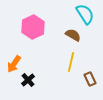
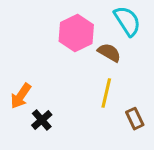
pink hexagon: (33, 27) -> (76, 33), moved

